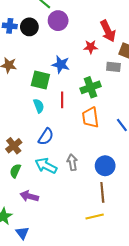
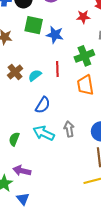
green square: (40, 80) -> (34, 25), moved
cyan semicircle: (39, 106) -> (35, 75), turned -104
brown cross: (14, 146) -> (15, 72), moved
purple arrow: (29, 196) -> (22, 171), moved

